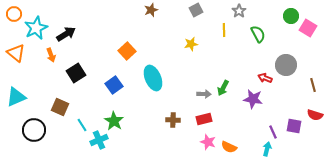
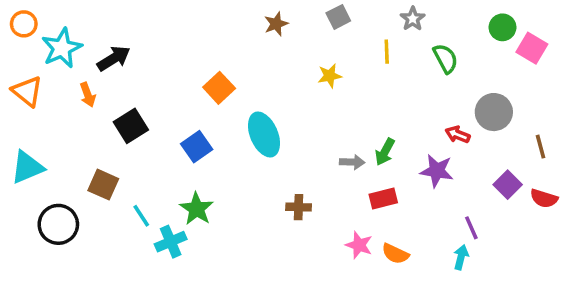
brown star: (151, 10) -> (276, 24), moved
red rectangle: (204, 119) -> (383, 198), moved
purple square: (294, 126) -> (508, 185), moved, turned 35

